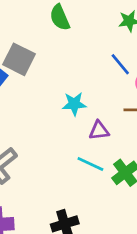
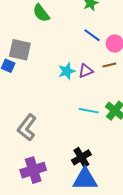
purple triangle: (99, 131) -> (86, 71), moved

